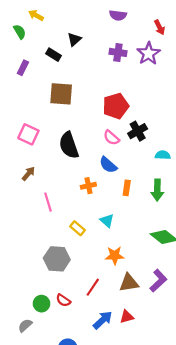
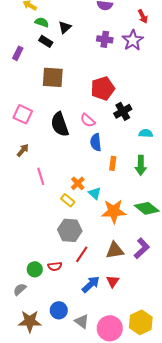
green semicircle: (20, 32) -> (42, 22), moved, turned -40
pink semicircle: (111, 138) -> (88, 120), moved
blue semicircle: (108, 165) -> (96, 142), turned 42
orange cross: (88, 186) -> (78, 183), moved, turned -32
orange star: (115, 256) -> (114, 211), moved, size x1.4
gray hexagon: (57, 259) -> (70, 230), moved
red semicircle: (63, 300) -> (55, 266), turned -40
red triangle: (127, 317) -> (113, 281), turned -40

